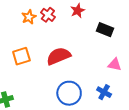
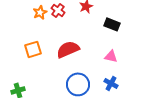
pink triangle: (115, 65) -> (111, 56), moved

